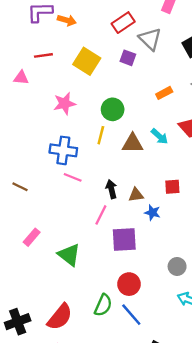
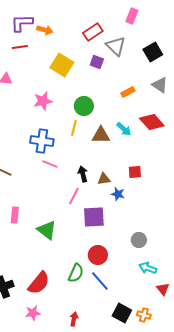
red line: (43, 55) -> (20, 47), moved
pink rectangle: (32, 237) -> (15, 215), turned -35

